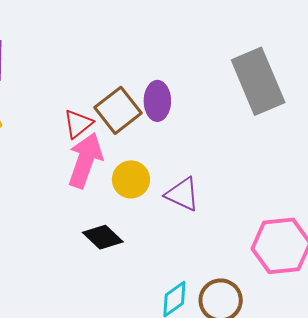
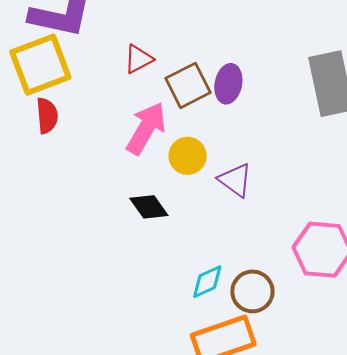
red triangle: (78, 124) -> (139, 59), moved

